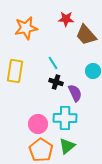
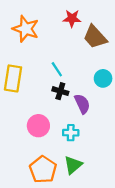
orange star: (26, 28) -> (26, 29), turned 30
cyan cross: (65, 118) -> (71, 133), size x0.6
pink circle: (38, 124) -> (38, 126), moved

